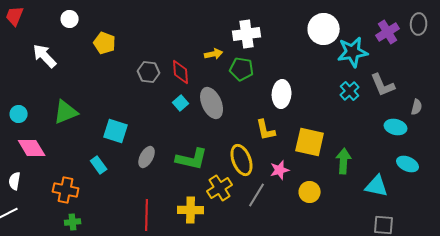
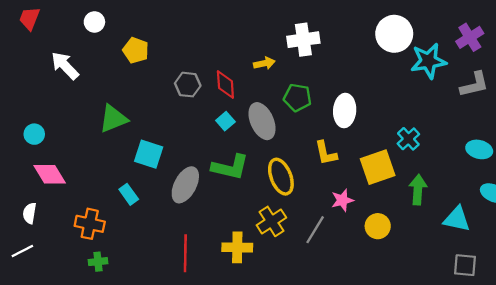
green pentagon: (242, 69) -> (297, 98), moved
gray L-shape: (383, 85) -> (474, 85), moved, turned -80
cyan cross: (350, 91) -> (408, 139), moved
green triangle: (66, 112) -> (113, 119), moved
yellow square: (310, 142) -> (378, 167), turned -32
gray ellipse: (147, 157) -> (185, 185), size x1.4
green L-shape: (192, 159) -> (230, 167), moved
yellow ellipse: (242, 160) -> (281, 177), moved

